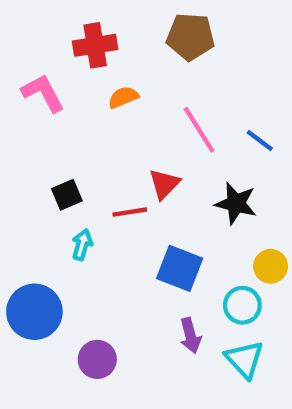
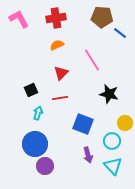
brown pentagon: (190, 37) -> (102, 17), moved
red cross: (95, 45) -> (56, 18), moved
pink L-shape: (43, 93) -> (19, 19), moved
blue line: (260, 141) -> (120, 33), moved
red triangle: (164, 184) -> (61, 73), moved
blue circle: (34, 312) -> (35, 144), moved

